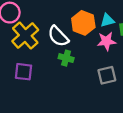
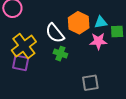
yellow cross: (25, 35) -> (24, 46), moved
gray square: (107, 75) -> (90, 83), moved

